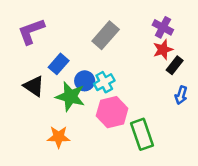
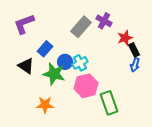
purple cross: (163, 27) -> (104, 21), moved
black rectangle: (175, 65) -> (134, 50), turned -64
blue arrow: (181, 95) -> (135, 65), moved

